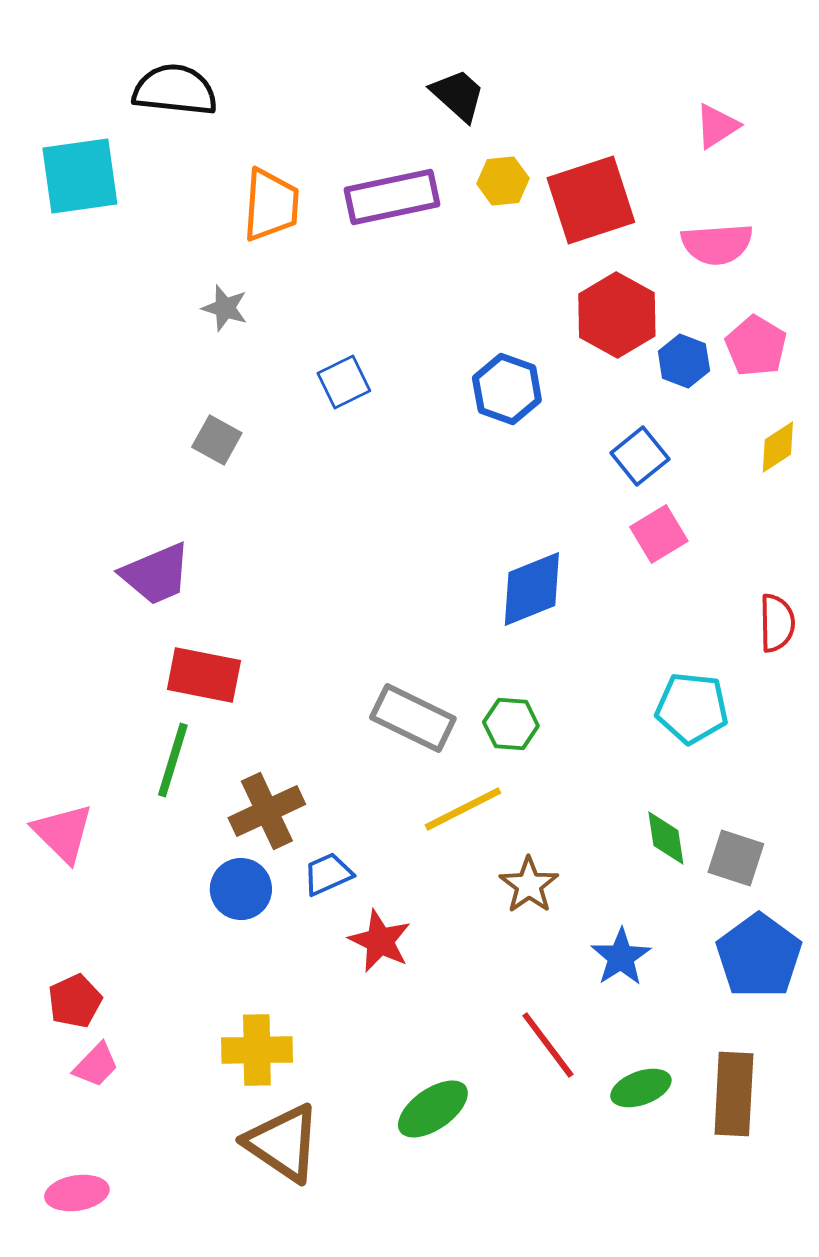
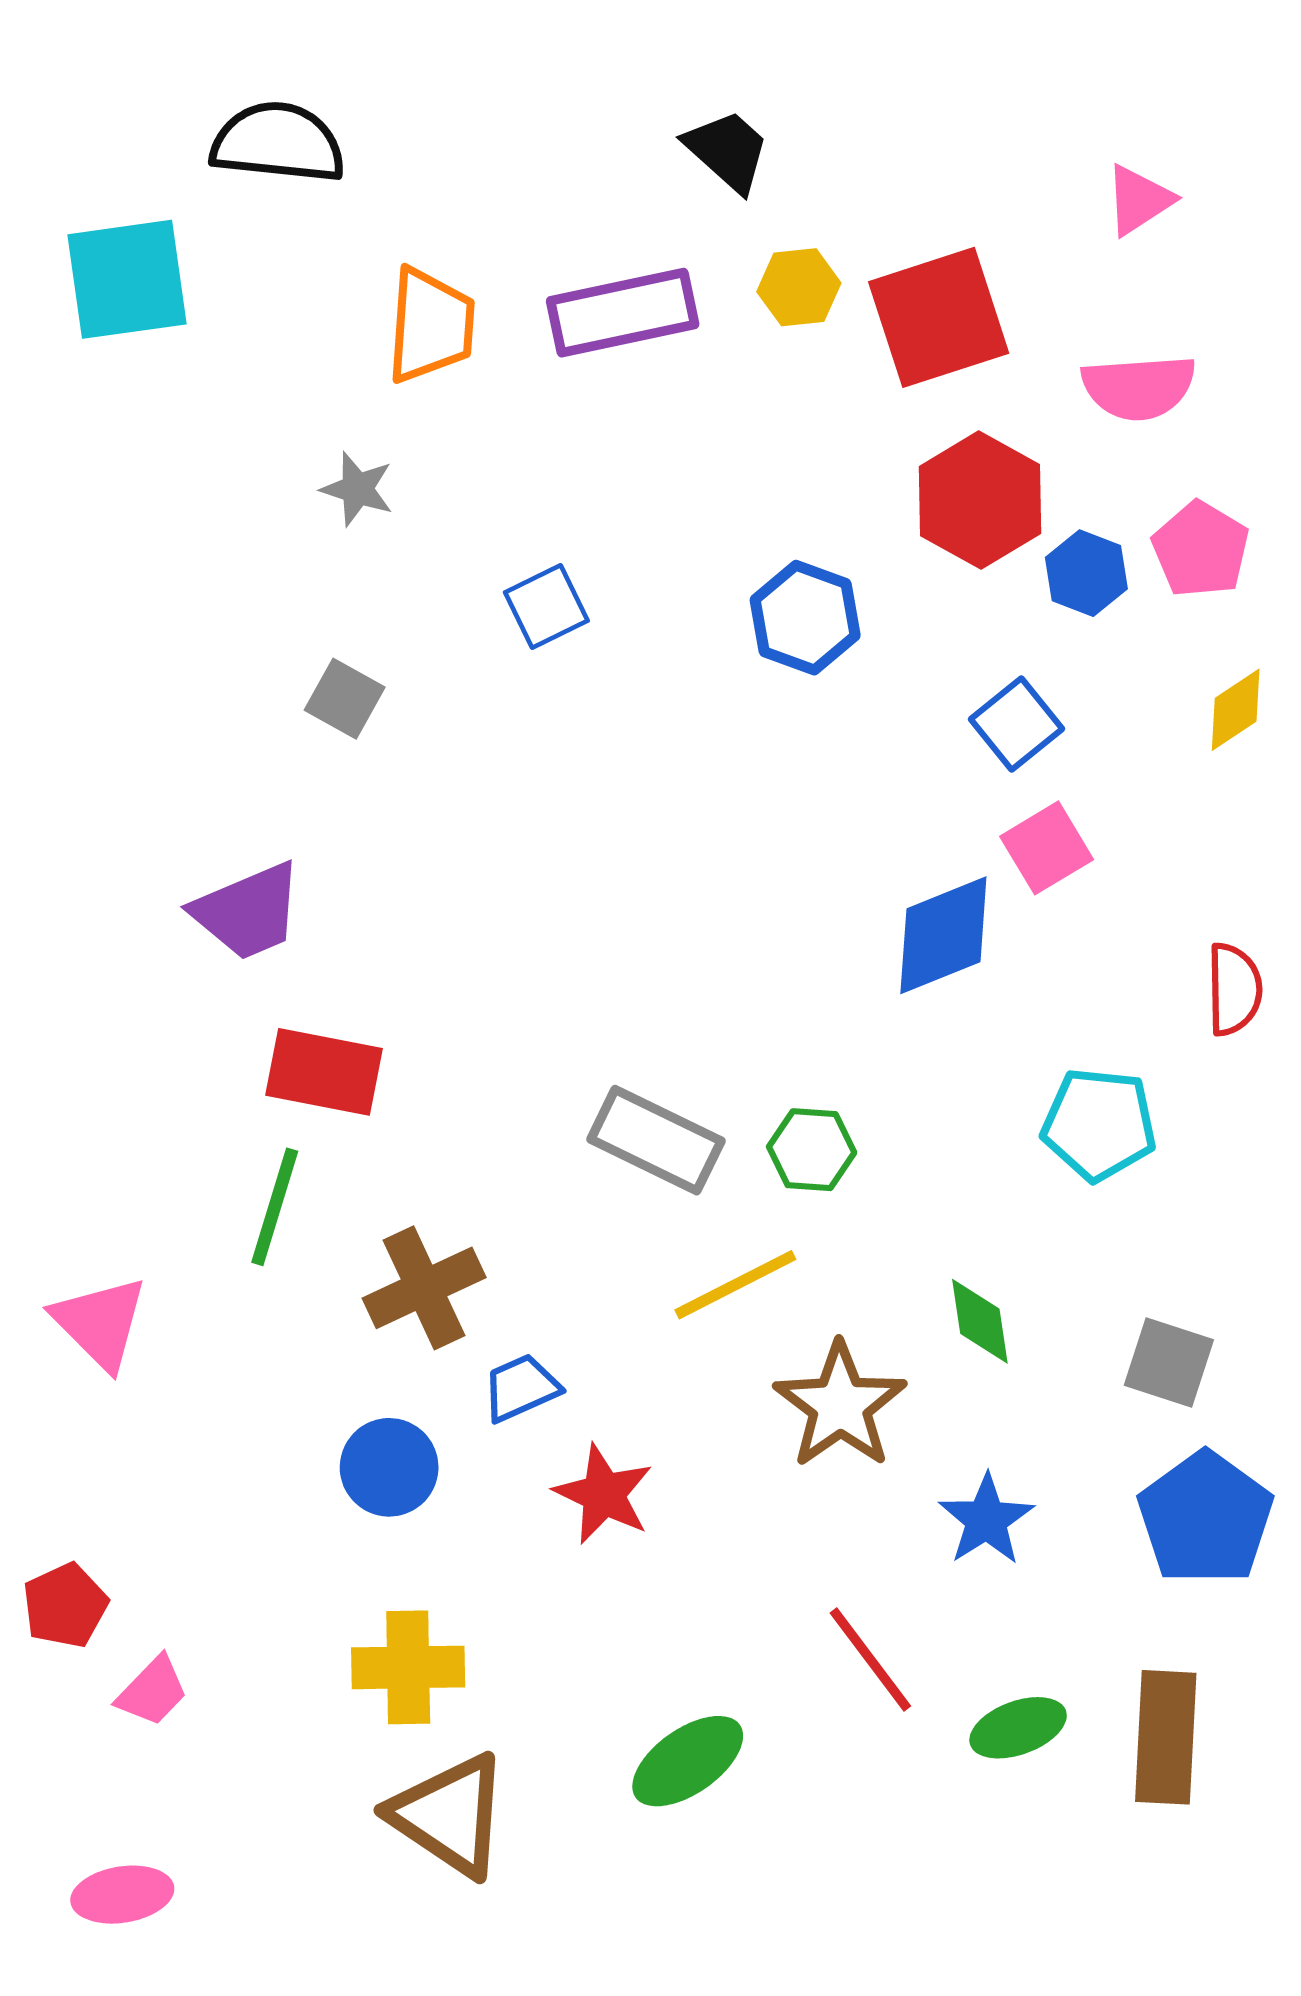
blue diamond: (532, 589) -> (943, 935), moved
green diamond: (666, 838) -> (980, 1321), moved
brown star: (529, 885) -> (840, 1405), size x1.4
blue circle: (241, 889) -> (389, 1467), moved
red pentagon: (75, 1001) -> (65, 1605), moved

